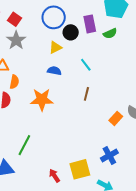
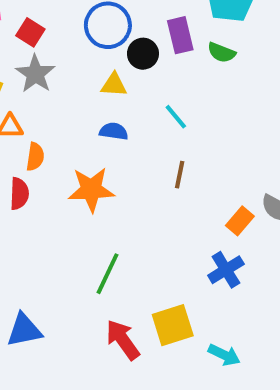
green semicircle: (110, 33) -> (221, 52), turned 48
yellow triangle: (55, 47) -> (114, 85), turned 32
green line: (24, 145) -> (107, 274), moved
blue cross: (109, 156) -> (226, 270), moved
red arrow: (54, 176) -> (123, 340), size x1.5

